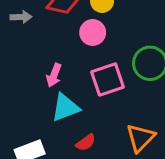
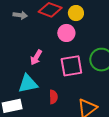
cyan triangle: (65, 108) -> (28, 84), moved
red semicircle: (86, 142) -> (53, 97), moved, turned -64

